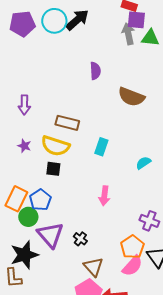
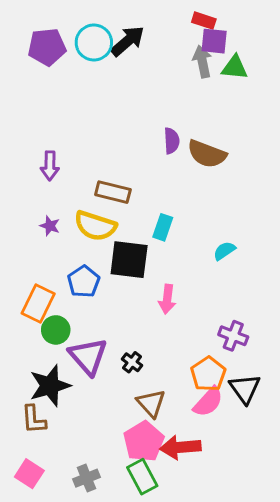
purple semicircle: (95, 71) -> (172, 141), moved
black square: (53, 169) -> (129, 260), moved, size x1.8
blue pentagon: (40, 200) -> (84, 282), moved

